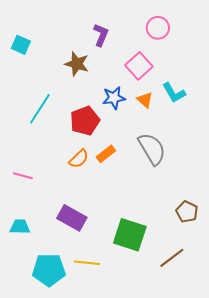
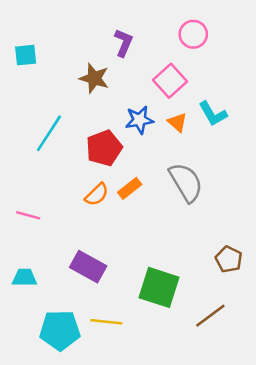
cyan square: (21, 45) -> (26, 55), turned -30

